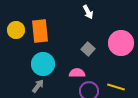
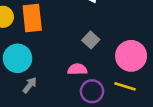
pink circle: (121, 43) -> (131, 56), moved
cyan circle: (43, 64) -> (18, 58), moved

